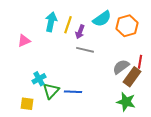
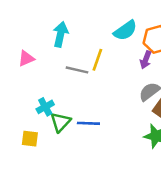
yellow line: (68, 25) -> (97, 60), moved
purple arrow: (80, 32) -> (146, 60), moved
gray line: (85, 50) -> (77, 70), moved

